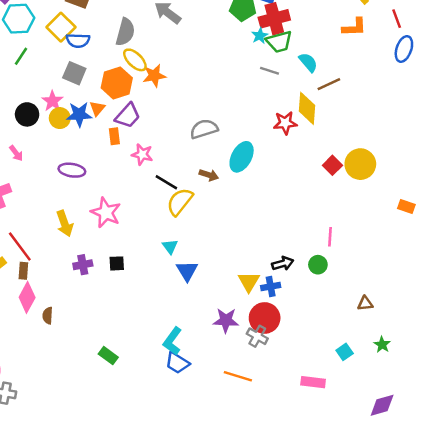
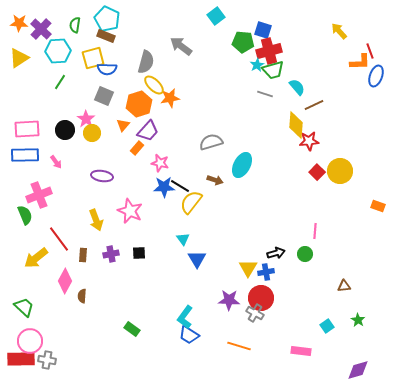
yellow square: (61, 27) -> (93, 58), turned 30
orange L-shape: (354, 27) -> (360, 62), moved
blue star: (79, 114) -> (164, 187), moved
red star: (285, 123) -> (309, 141), moved
orange rectangle: (114, 136) -> (137, 148), turned 48
brown rectangle: (23, 271) -> (83, 255), moved

